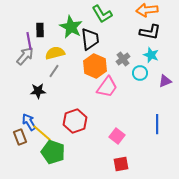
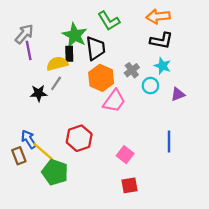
black rectangle: (40, 30) -> (69, 54), moved
gray arrow: (25, 56) -> (24, 34), moved
black star: (38, 91) -> (39, 93), moved

